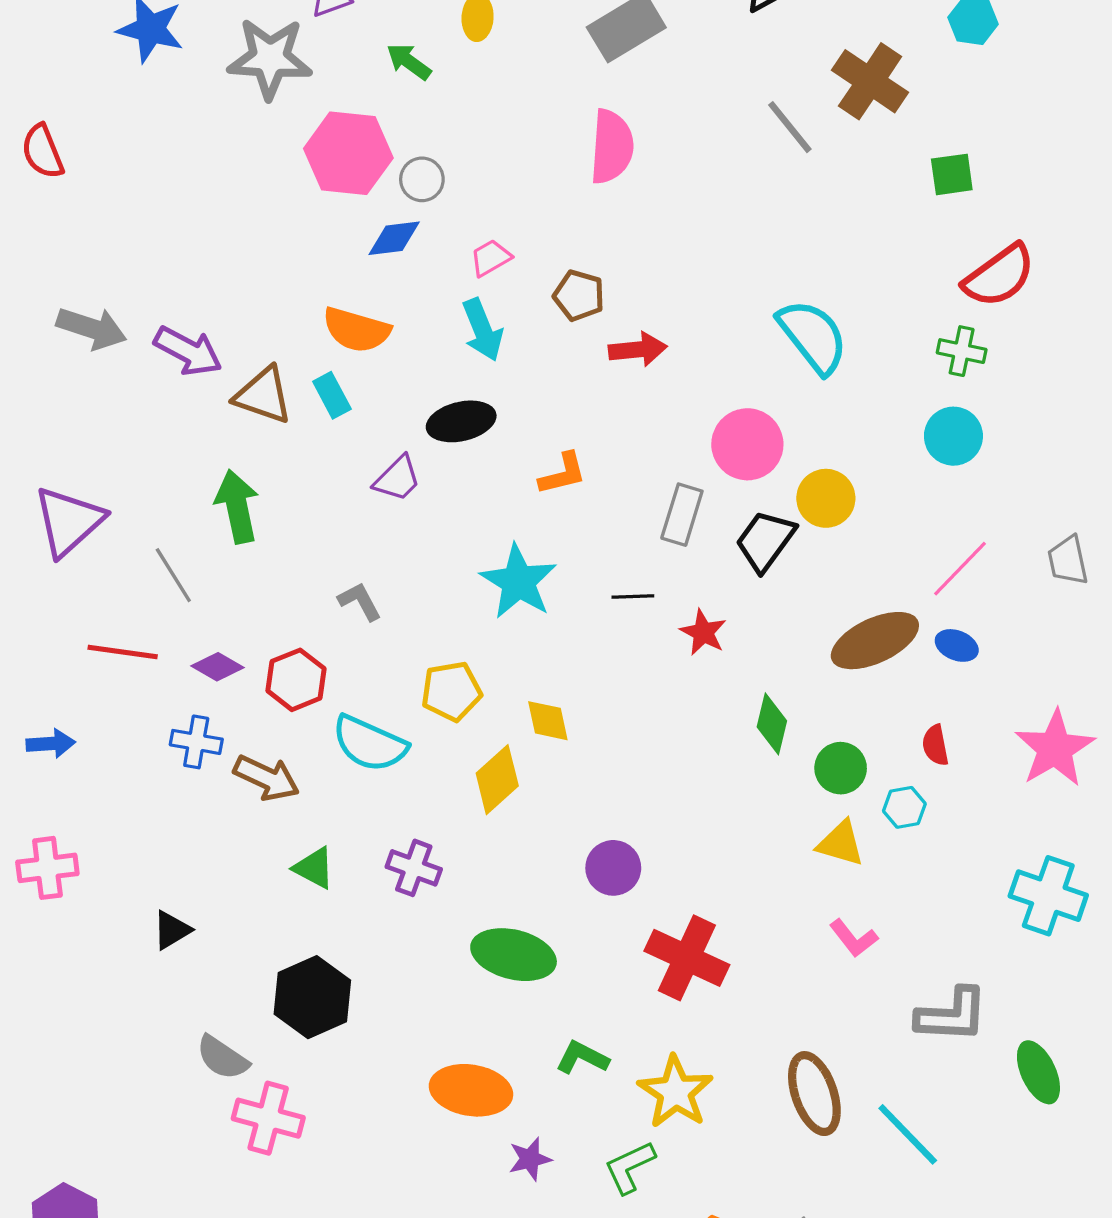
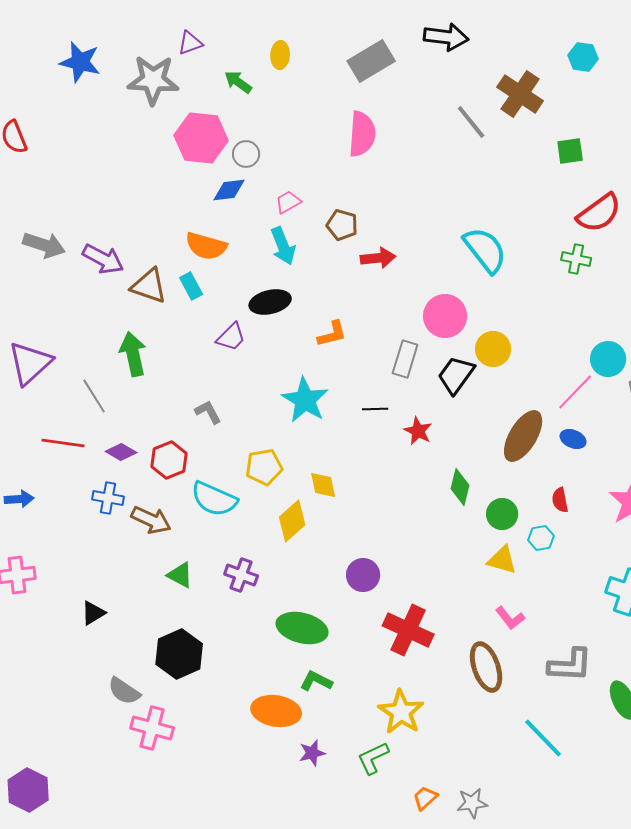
cyan circle: (953, 436) -> (608, 359), moved
brown ellipse: (875, 641) -> (523, 436), turned -34
green L-shape: (582, 1058) -> (316, 681), moved
brown ellipse: (814, 1094) -> (486, 667), moved

